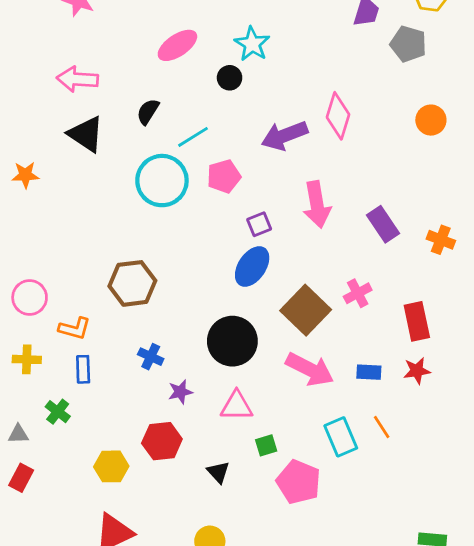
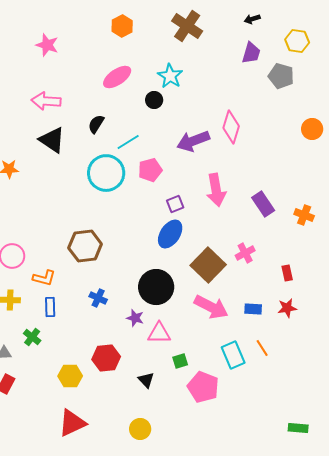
orange circle: (431, 120) -> (312, 129), moved
red rectangle: (417, 321) -> (287, 273), size x0.6
purple star: (180, 392) -> (135, 318), moved, turned 30

